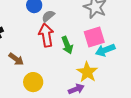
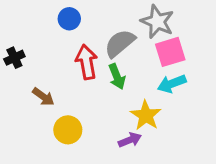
gray semicircle: (48, 16) -> (120, 43), moved, size x1.6
pink square: (94, 37) -> (170, 52), moved

